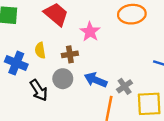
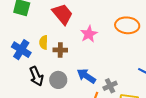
brown cross: (70, 54) -> (60, 50), moved
gray circle: (63, 79) -> (58, 80), moved

